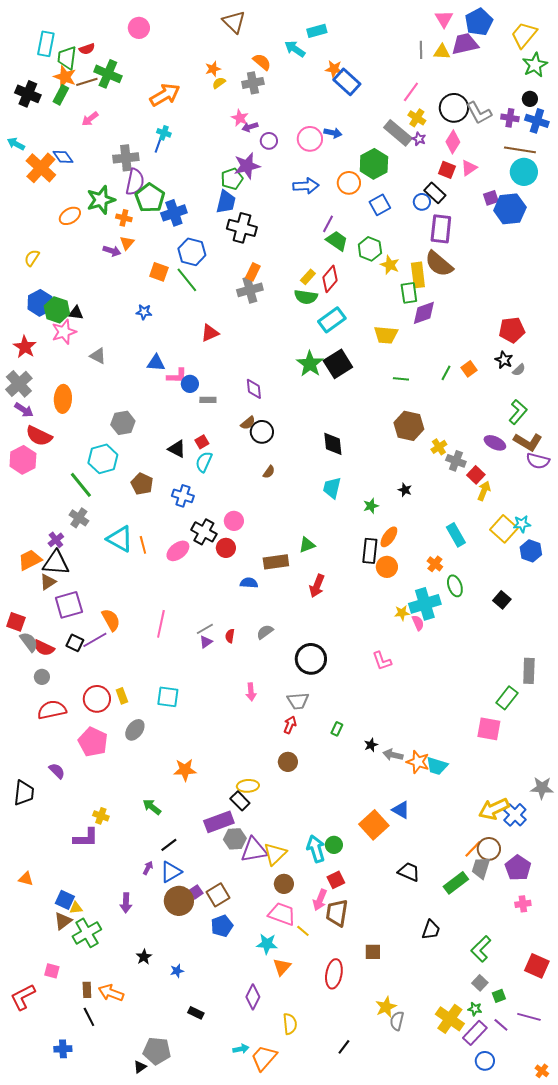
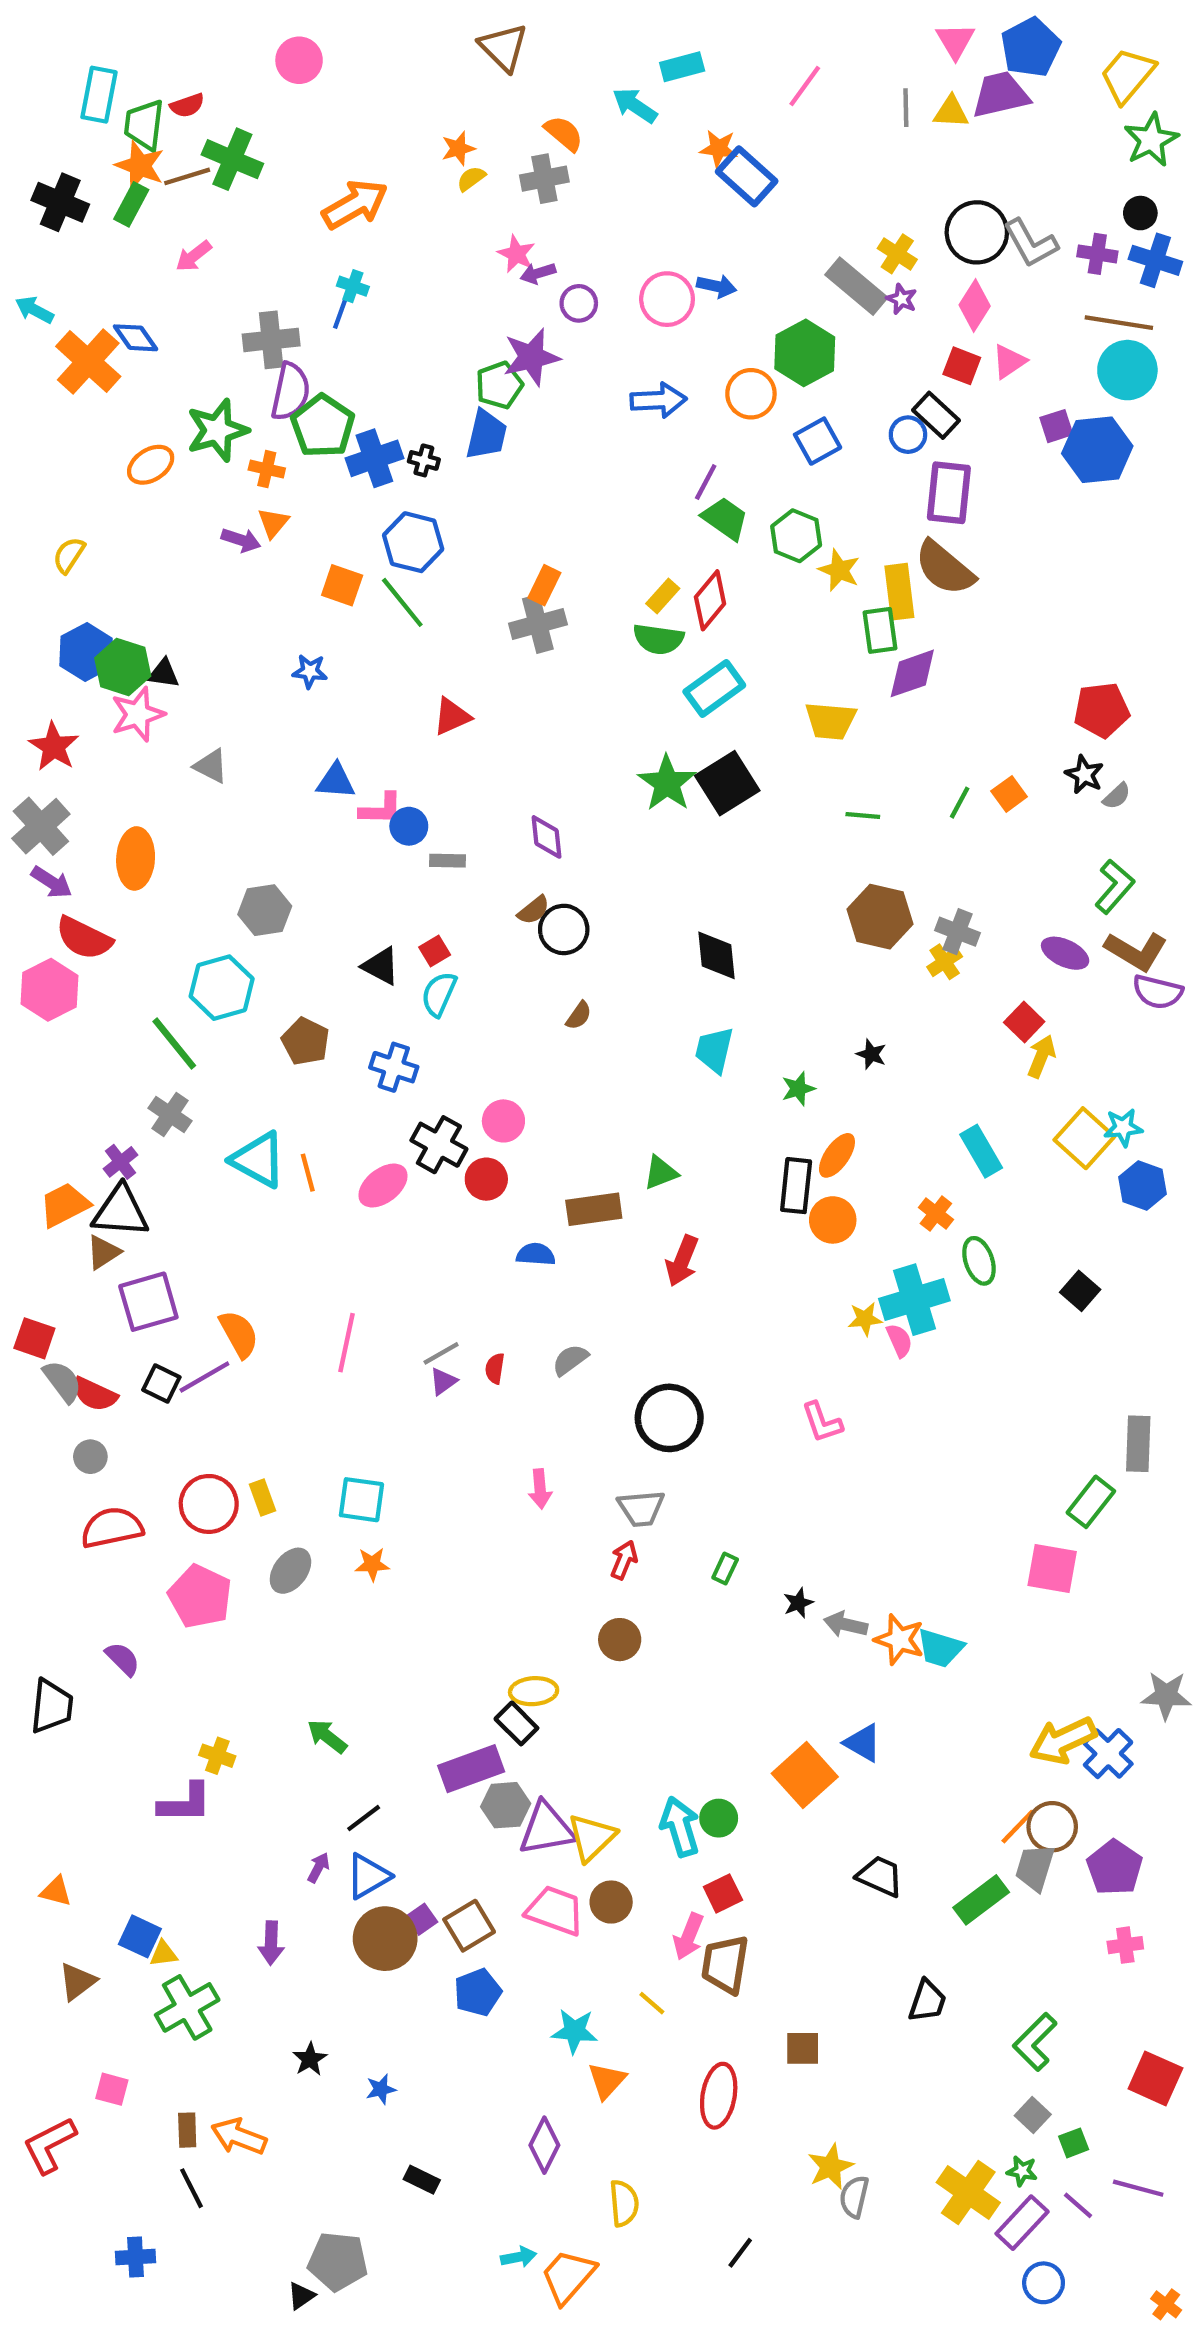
pink line: (411, 92) -> (805, 86), moved
black cross: (242, 228) -> (424, 460), moved, size x0.5
gray cross: (456, 461) -> (957, 932), moved
orange star: (185, 770) -> (372, 1564), moved, size x0.7
pink trapezoid: (282, 914) -> (555, 1911), moved
brown triangle: (63, 921) -> (77, 1982), moved

